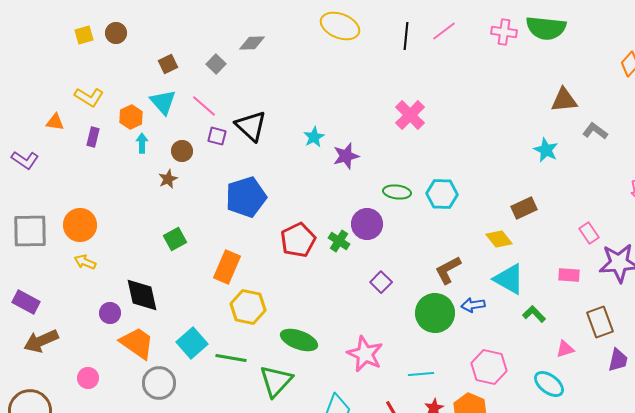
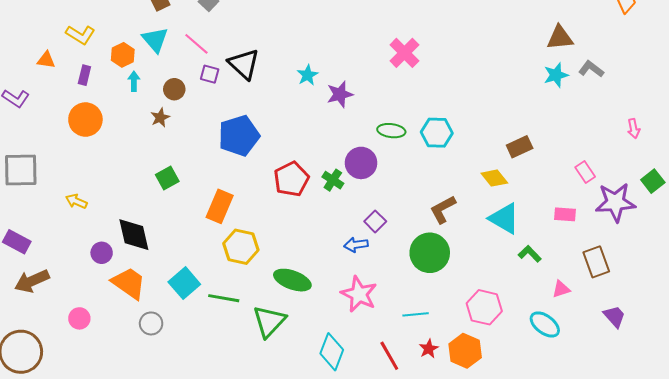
cyan star: (546, 150) -> (556, 75), moved, turned 30
orange circle: (80, 225) -> (85, 120), moved
blue arrow: (473, 305) -> (356, 245), moved
purple trapezoid: (618, 360) -> (614, 316), moved, turned -55
gray circle: (159, 383) -> (151, 323), size x0.7

